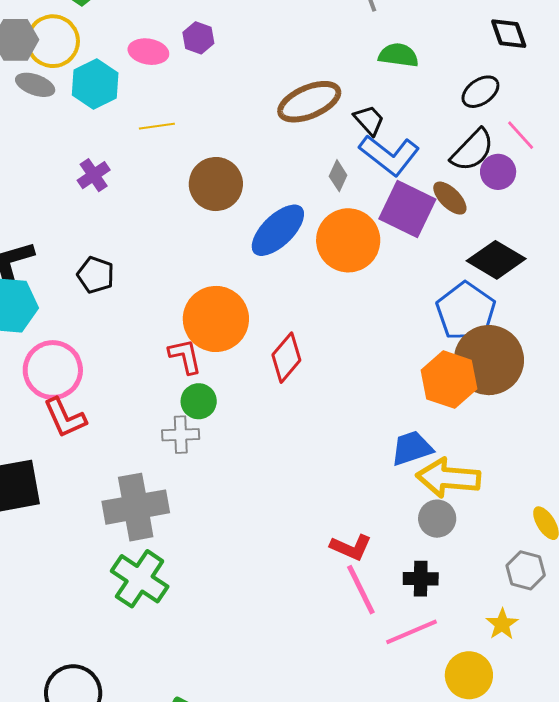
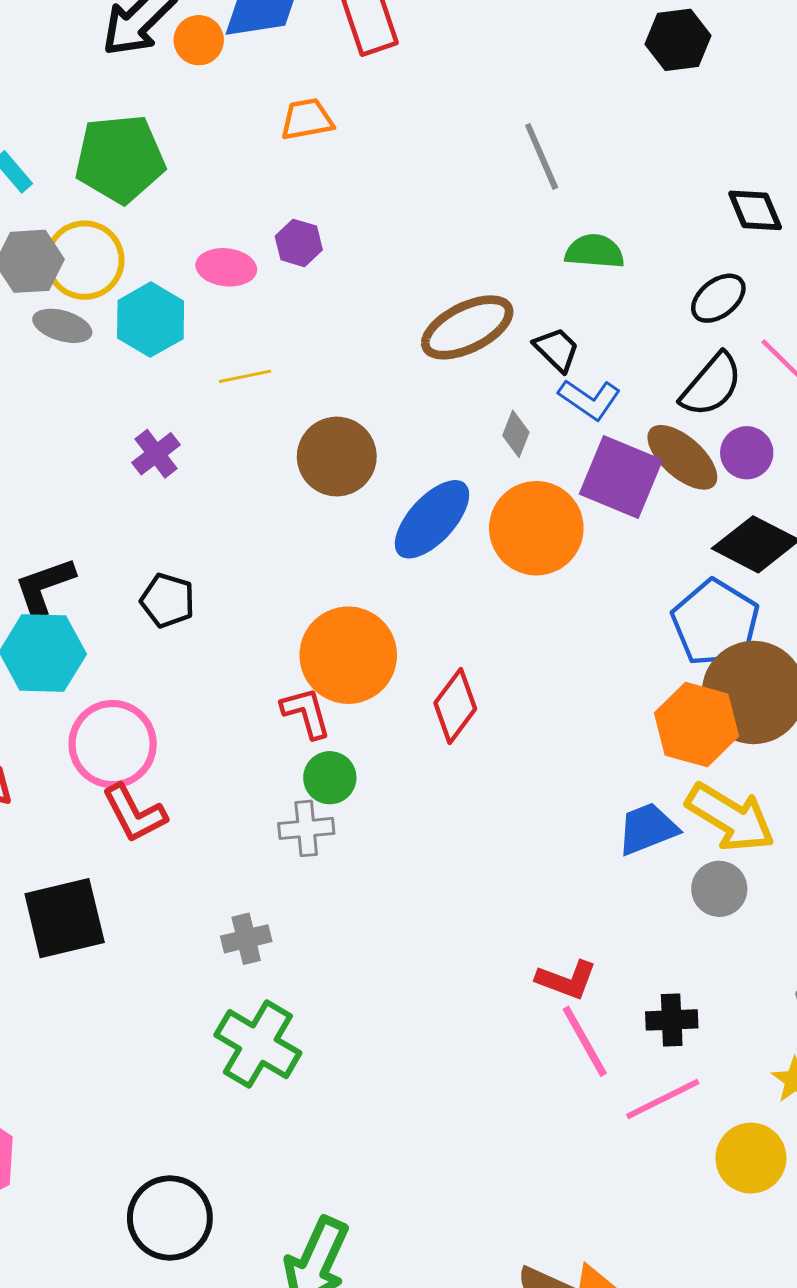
blue L-shape: (389, 155) -> (590, 399), size x0.7
purple circle: (498, 172) -> (747, 453), moved
brown ellipse: (450, 198) -> (682, 457), size x1.4
yellow arrow: (448, 478) -> (730, 817), moved, turned -150
gray cross: (136, 507) -> (246, 939), size x0.5
gray circle: (437, 519) -> (719, 889), moved

